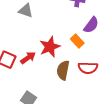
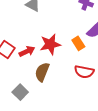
brown semicircle: (63, 70) -> (42, 72), moved

